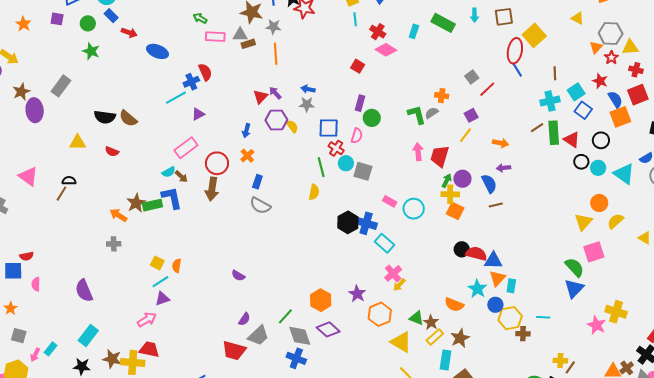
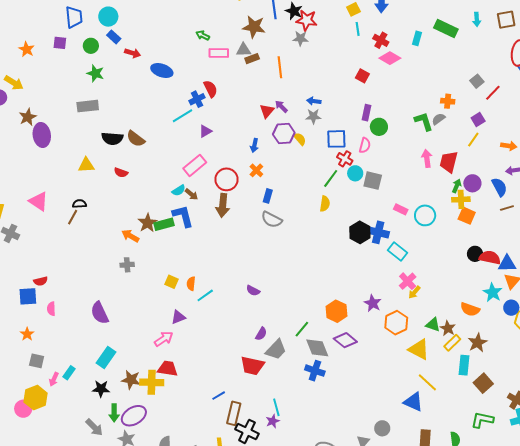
gray star: (273, 27) -> (300, 38), moved
gray rectangle: (61, 86) -> (88, 106), moved, turned 50
green line: (321, 167) -> (331, 178), turned 54
cyan line: (160, 282) -> (205, 295), moved

